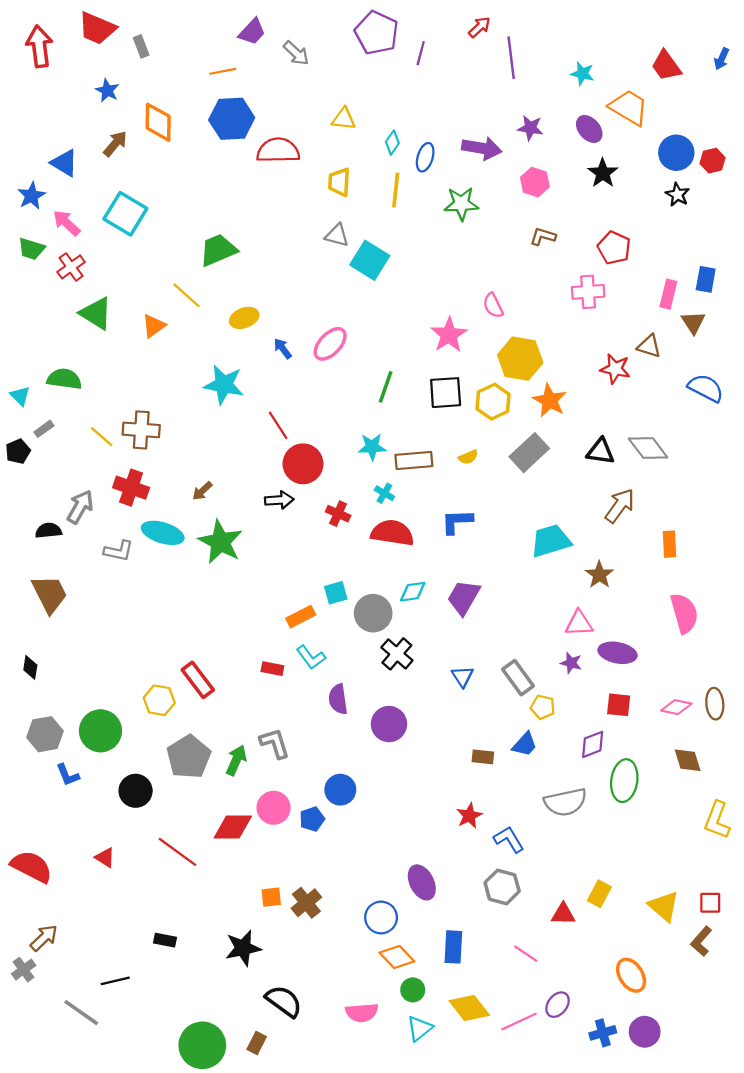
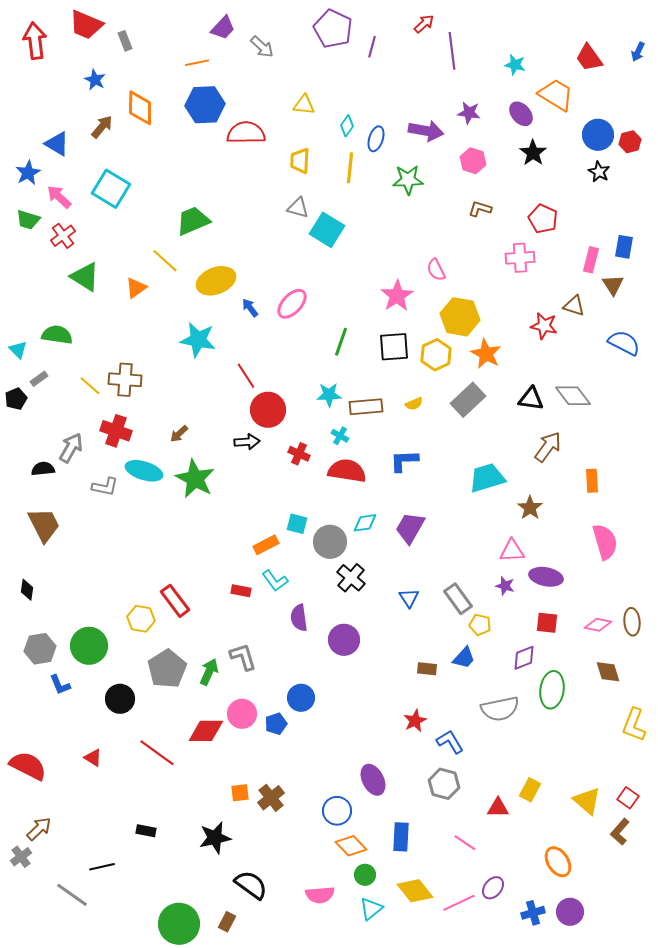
yellow ellipse: (244, 318) -> (216, 281), size x1.5
cyan square: (336, 593) -> (297, 524), turned 30
red square: (710, 903) -> (628, 798), turned 35

